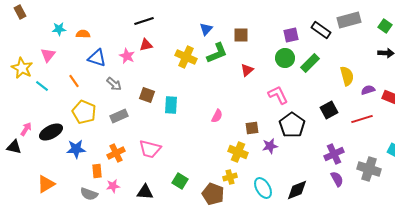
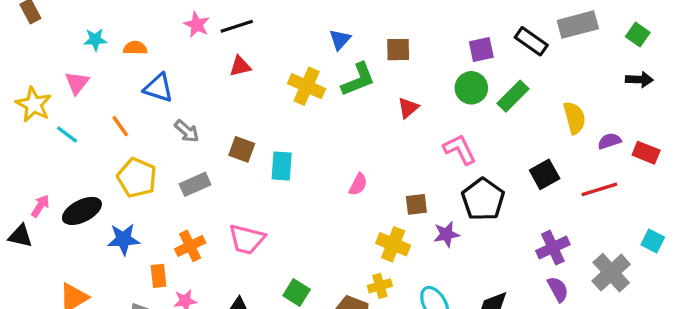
pink star: (127, 56) -> (197, 25), moved
gray cross: (369, 169) -> (611, 273), turned 30

